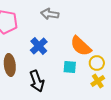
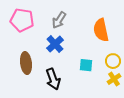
gray arrow: (50, 14) -> (59, 20), moved, turned -66
orange semicircle: (81, 46) -> (101, 30), moved, turned 35

